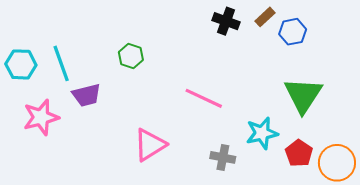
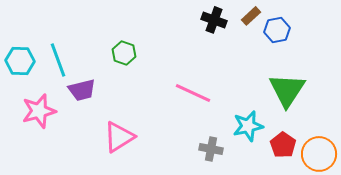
pink triangle: (150, 145) -> (119, 137), moved

